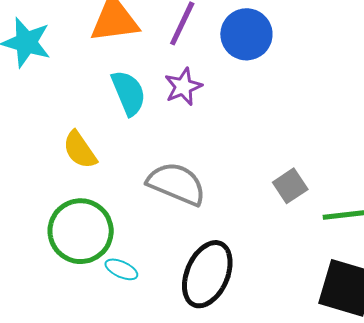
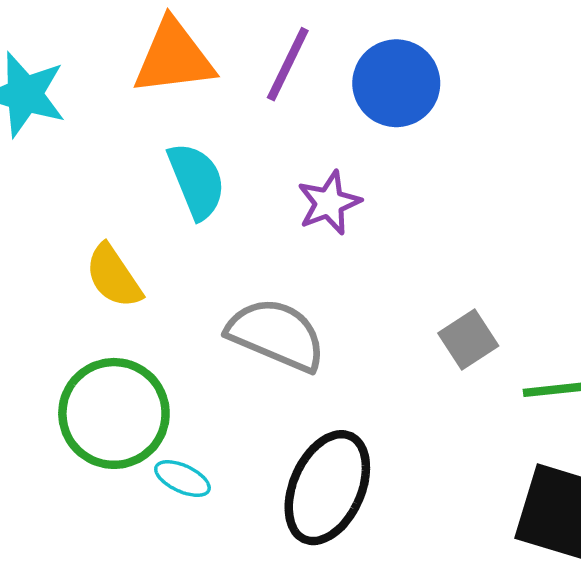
purple star: (183, 87) -> (329, 203), moved

